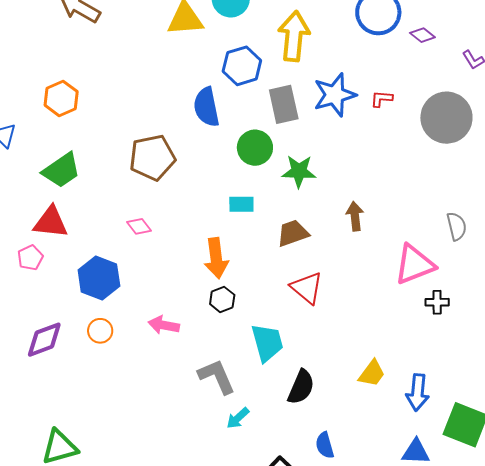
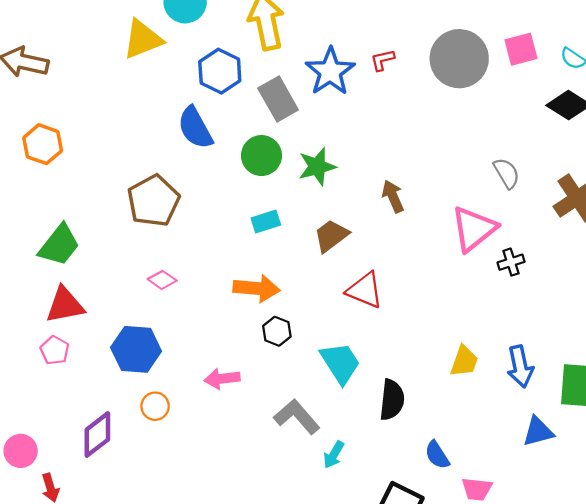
orange hexagon: (61, 98) -> (43, 144), moved
orange arrow: (216, 258) -> (257, 288), turned -60

